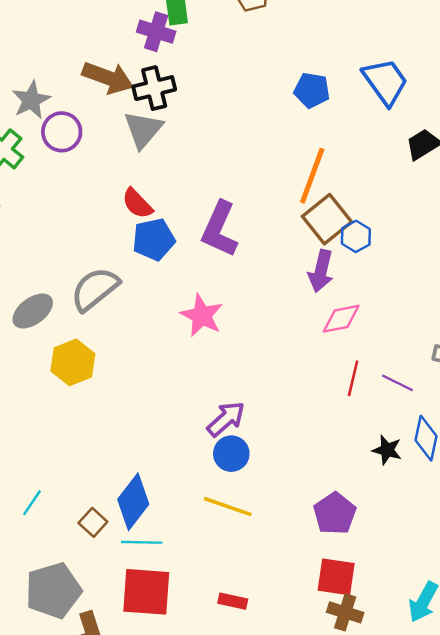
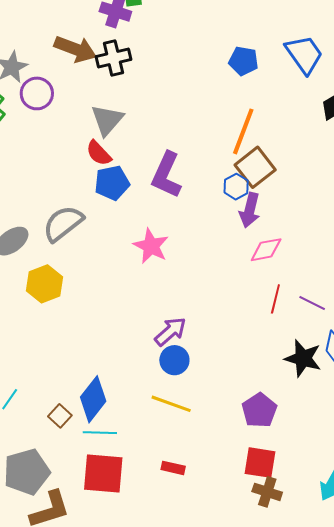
gray triangle: (143, 130) -> (107, 120), moved
blue hexagon: (356, 236) -> (236, 187), moved
black star: (387, 450) -> (303, 358), size x1.5
red rectangle: (233, 601) -> (173, 468), moved

